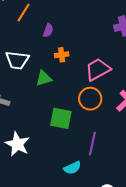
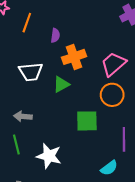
orange cross: (62, 55) -> (74, 57), size x1.6

